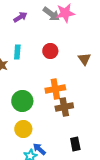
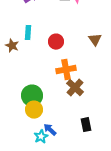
red circle: (50, 51) -> (56, 42), moved
green circle: (22, 101) -> (32, 96), moved
brown cross: (64, 107) -> (75, 88), turned -36

